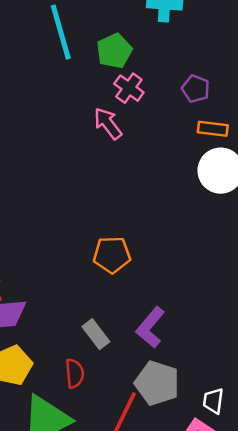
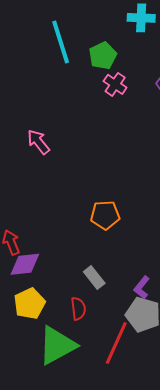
pink arrow: (108, 123) -> (38, 142), moved
purple L-shape: (150, 327) -> (142, 287), moved, size x0.7

